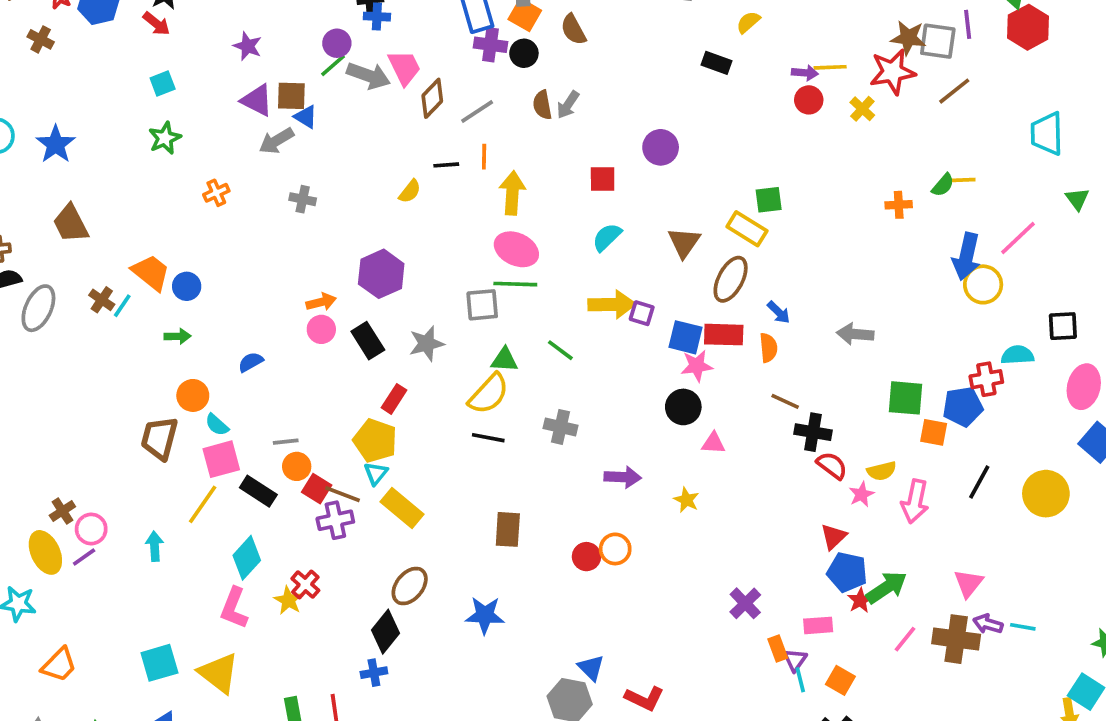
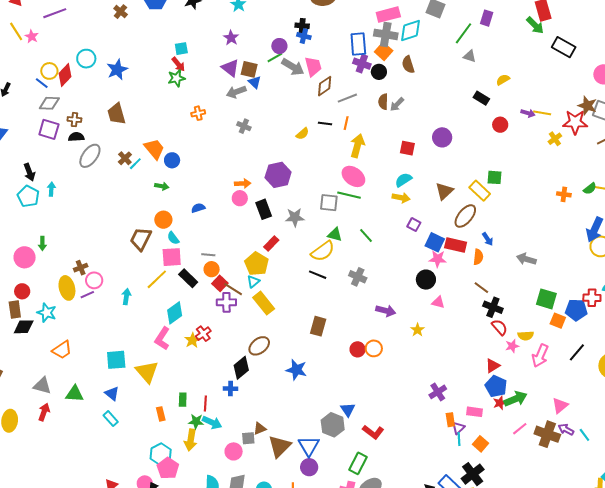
red arrow: (156, 24) -> (178, 64), moved
red circle: (809, 100) -> (500, 125), moved
yellow arrow: (612, 304) -> (401, 198), moved, size x0.7
cyan line: (1023, 627) -> (584, 435), turned 32

